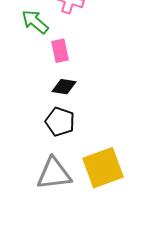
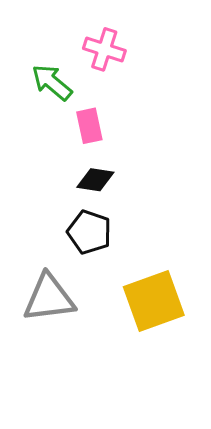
gray triangle: (54, 174) -> (49, 298), moved

